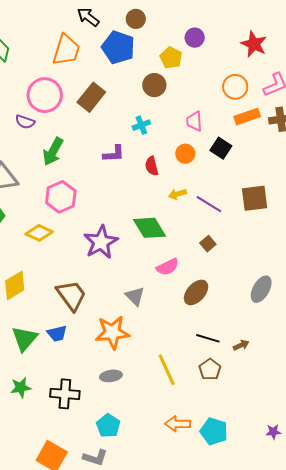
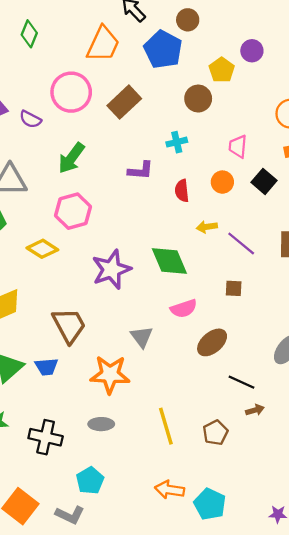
purple semicircle: (25, 122) -> (30, 119), moved
brown square: (208, 244) -> (234, 288), turned 35
black line: (208, 338) -> (242, 382), moved

